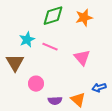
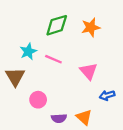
blue arrow: (99, 88) -> (107, 95), moved

